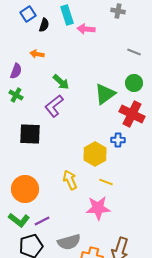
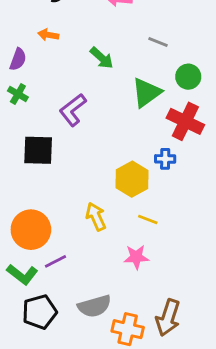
gray line: (134, 52) -> (158, 42), moved
green arrow: (61, 82) -> (102, 58), moved
pink star: (98, 208) -> (136, 257), size x0.7
purple line: (42, 221) -> (55, 261), moved

